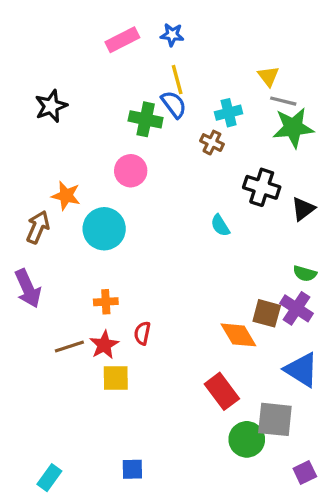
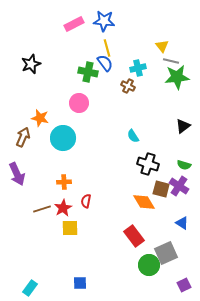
blue star: (172, 35) -> (104, 21), size x1.5
black cross: (262, 187) -> (148, 164), moved
blue triangle: (301, 370) -> (182, 223), size x0.6
gray square: (275, 419) -> (166, 253), turned -30

